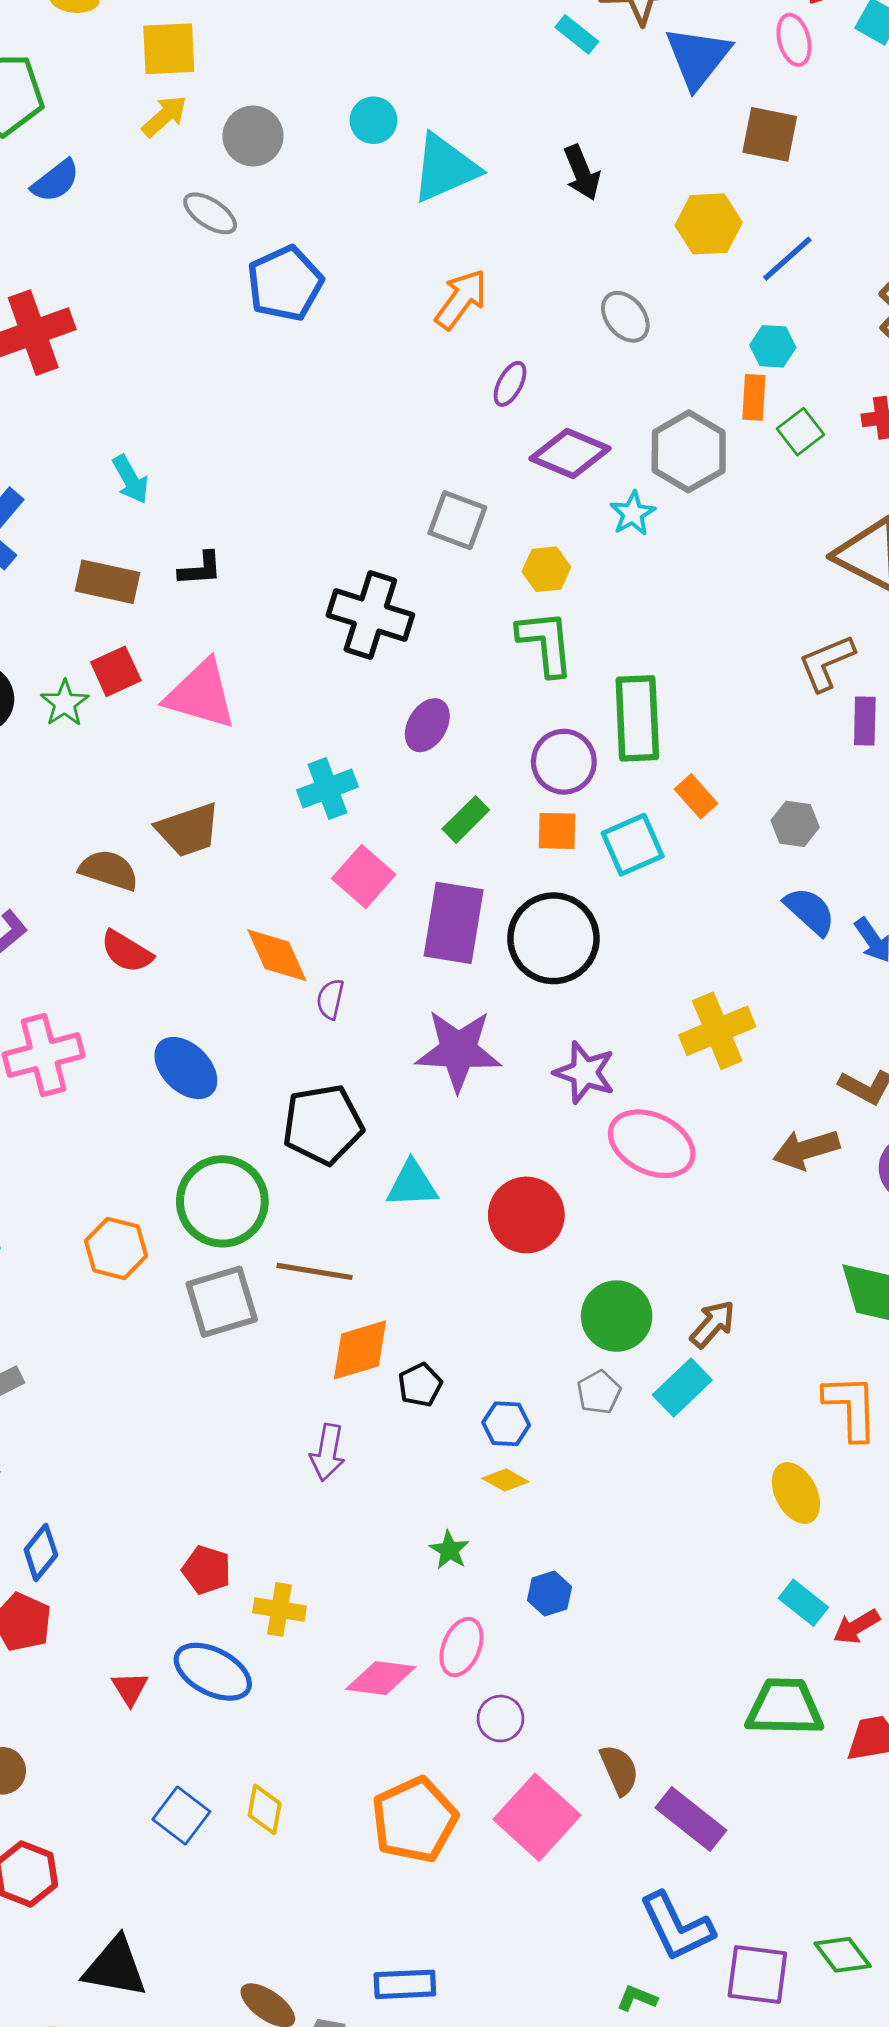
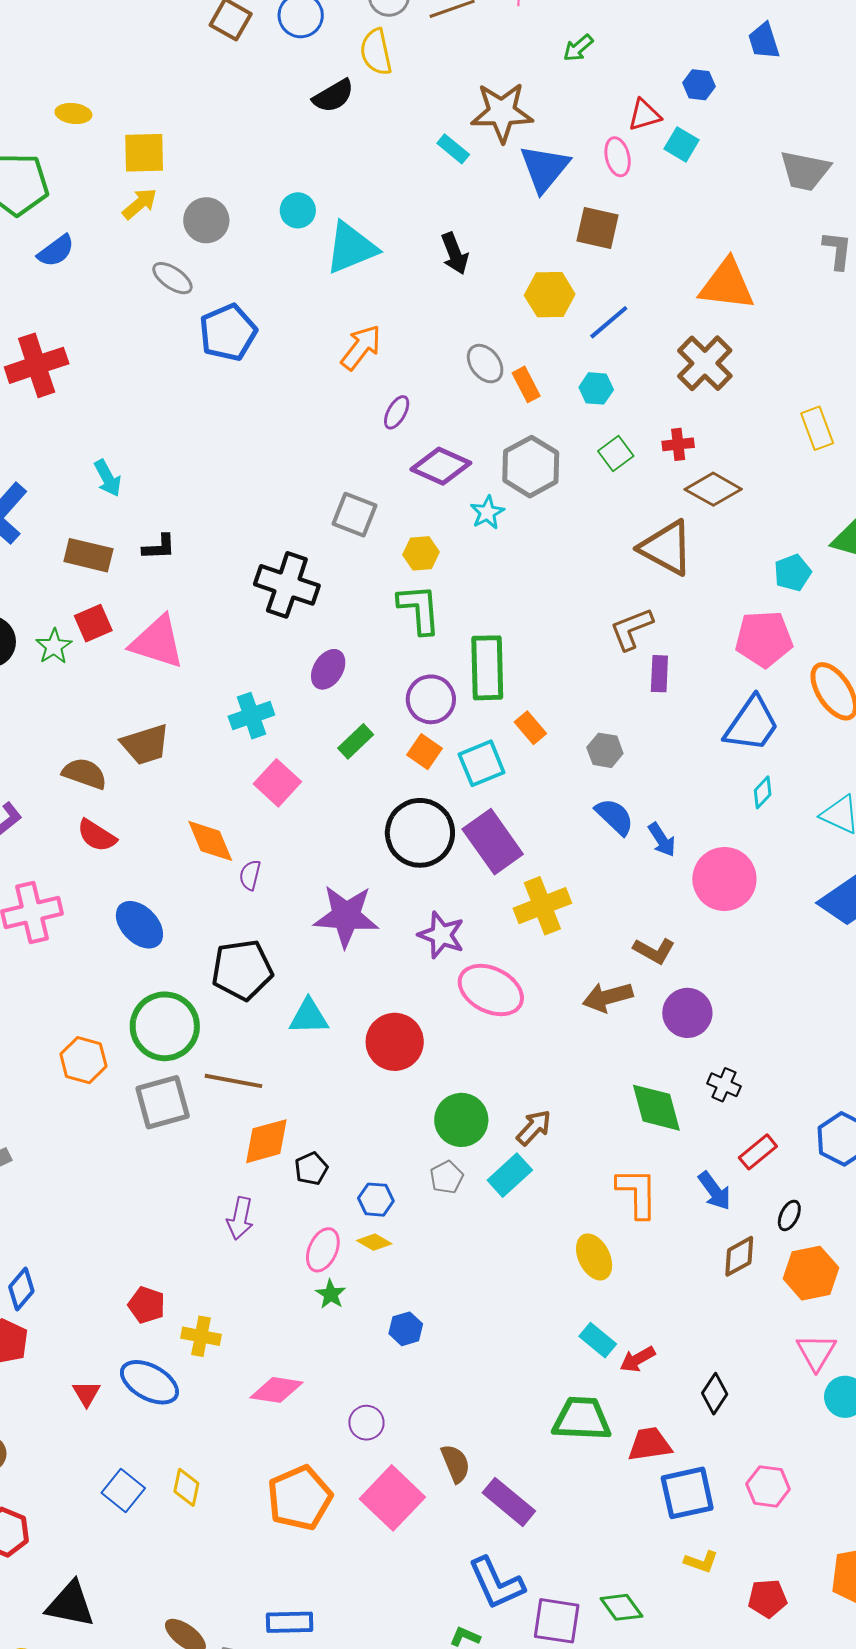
orange rectangle: (754, 397) -> (526, 384), moved, turned -32
orange square: (557, 831) -> (425, 752), turned 32
purple rectangle: (454, 923) -> (493, 842), moved, turned -46
pink ellipse: (462, 1647) -> (323, 1250), moved

